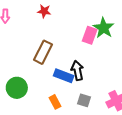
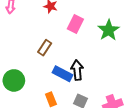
pink rectangle: (90, 35) -> (75, 24), moved
brown rectangle: (43, 52) -> (45, 48), size x0.7

